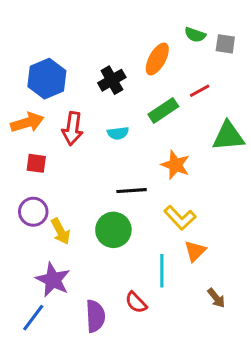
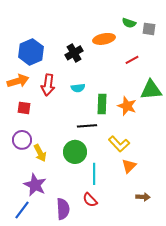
orange ellipse: (157, 59) -> (104, 39), turned 50
green rectangle: (163, 110) -> (102, 104), moved, turned -54
orange star: (175, 165) -> (127, 106), moved
cyan line: (162, 271) -> (94, 174), moved
brown arrow: (216, 298) -> (143, 197), turned -48

